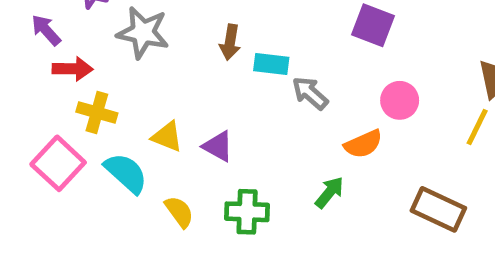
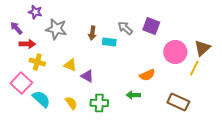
gray arrow: (310, 93) -> (125, 28), moved
pink circle: (400, 100) -> (175, 52), moved, size x1.5
yellow triangle: (167, 137) -> (70, 65), moved
cyan semicircle: (126, 173) -> (41, 99), moved
green arrow: (329, 192) -> (133, 95), turned -128

